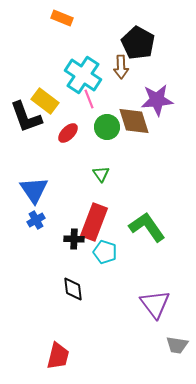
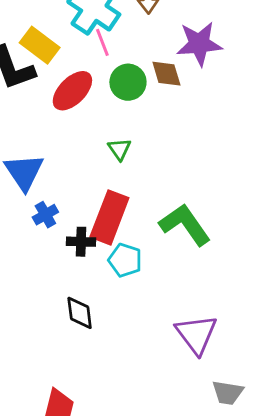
brown diamond: (134, 121) -> (166, 74), size x0.7
red ellipse: (68, 133) -> (72, 91), size x1.4
blue cross: (36, 220) -> (45, 215), moved

